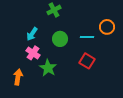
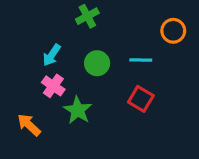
orange circle: (107, 27) -> (173, 31), moved
orange arrow: (18, 77) -> (29, 125), turned -56

